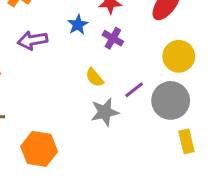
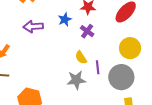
yellow semicircle: (95, 77) -> (81, 57), moved
purple line: (134, 90) -> (98, 67), turned -64

